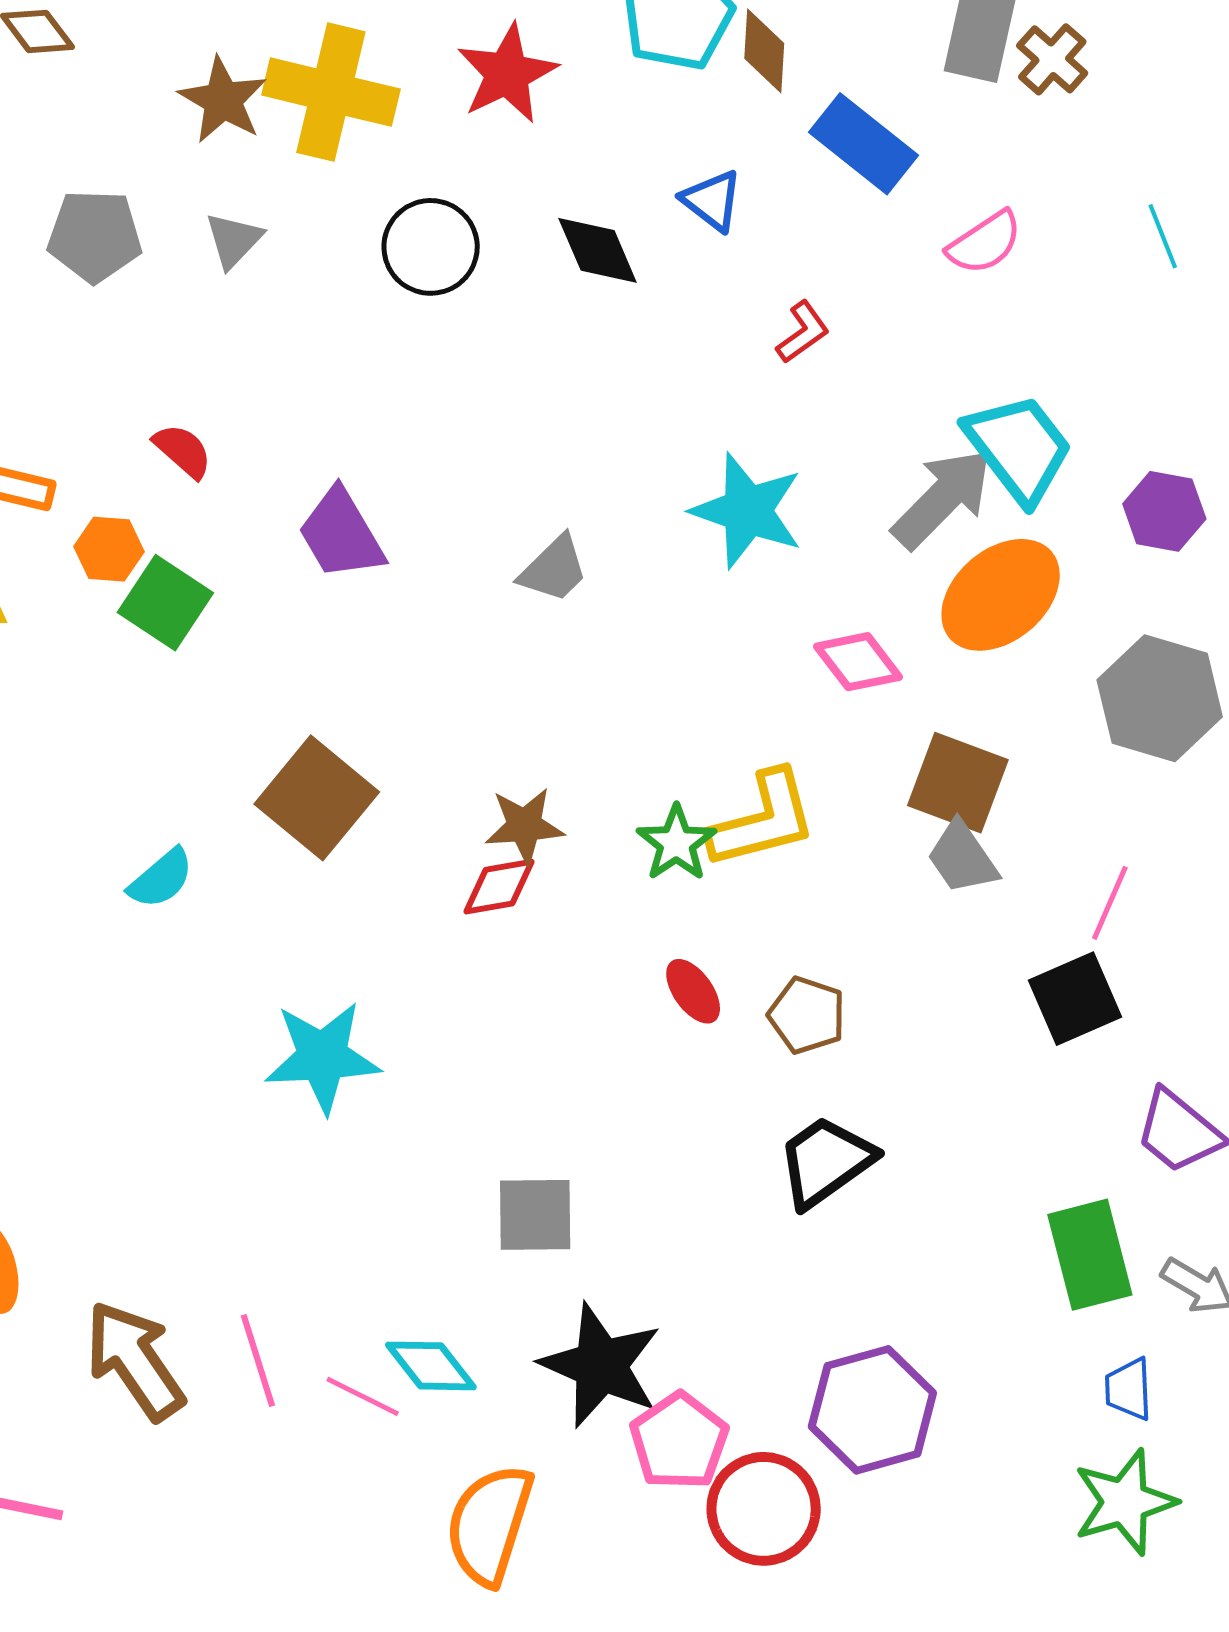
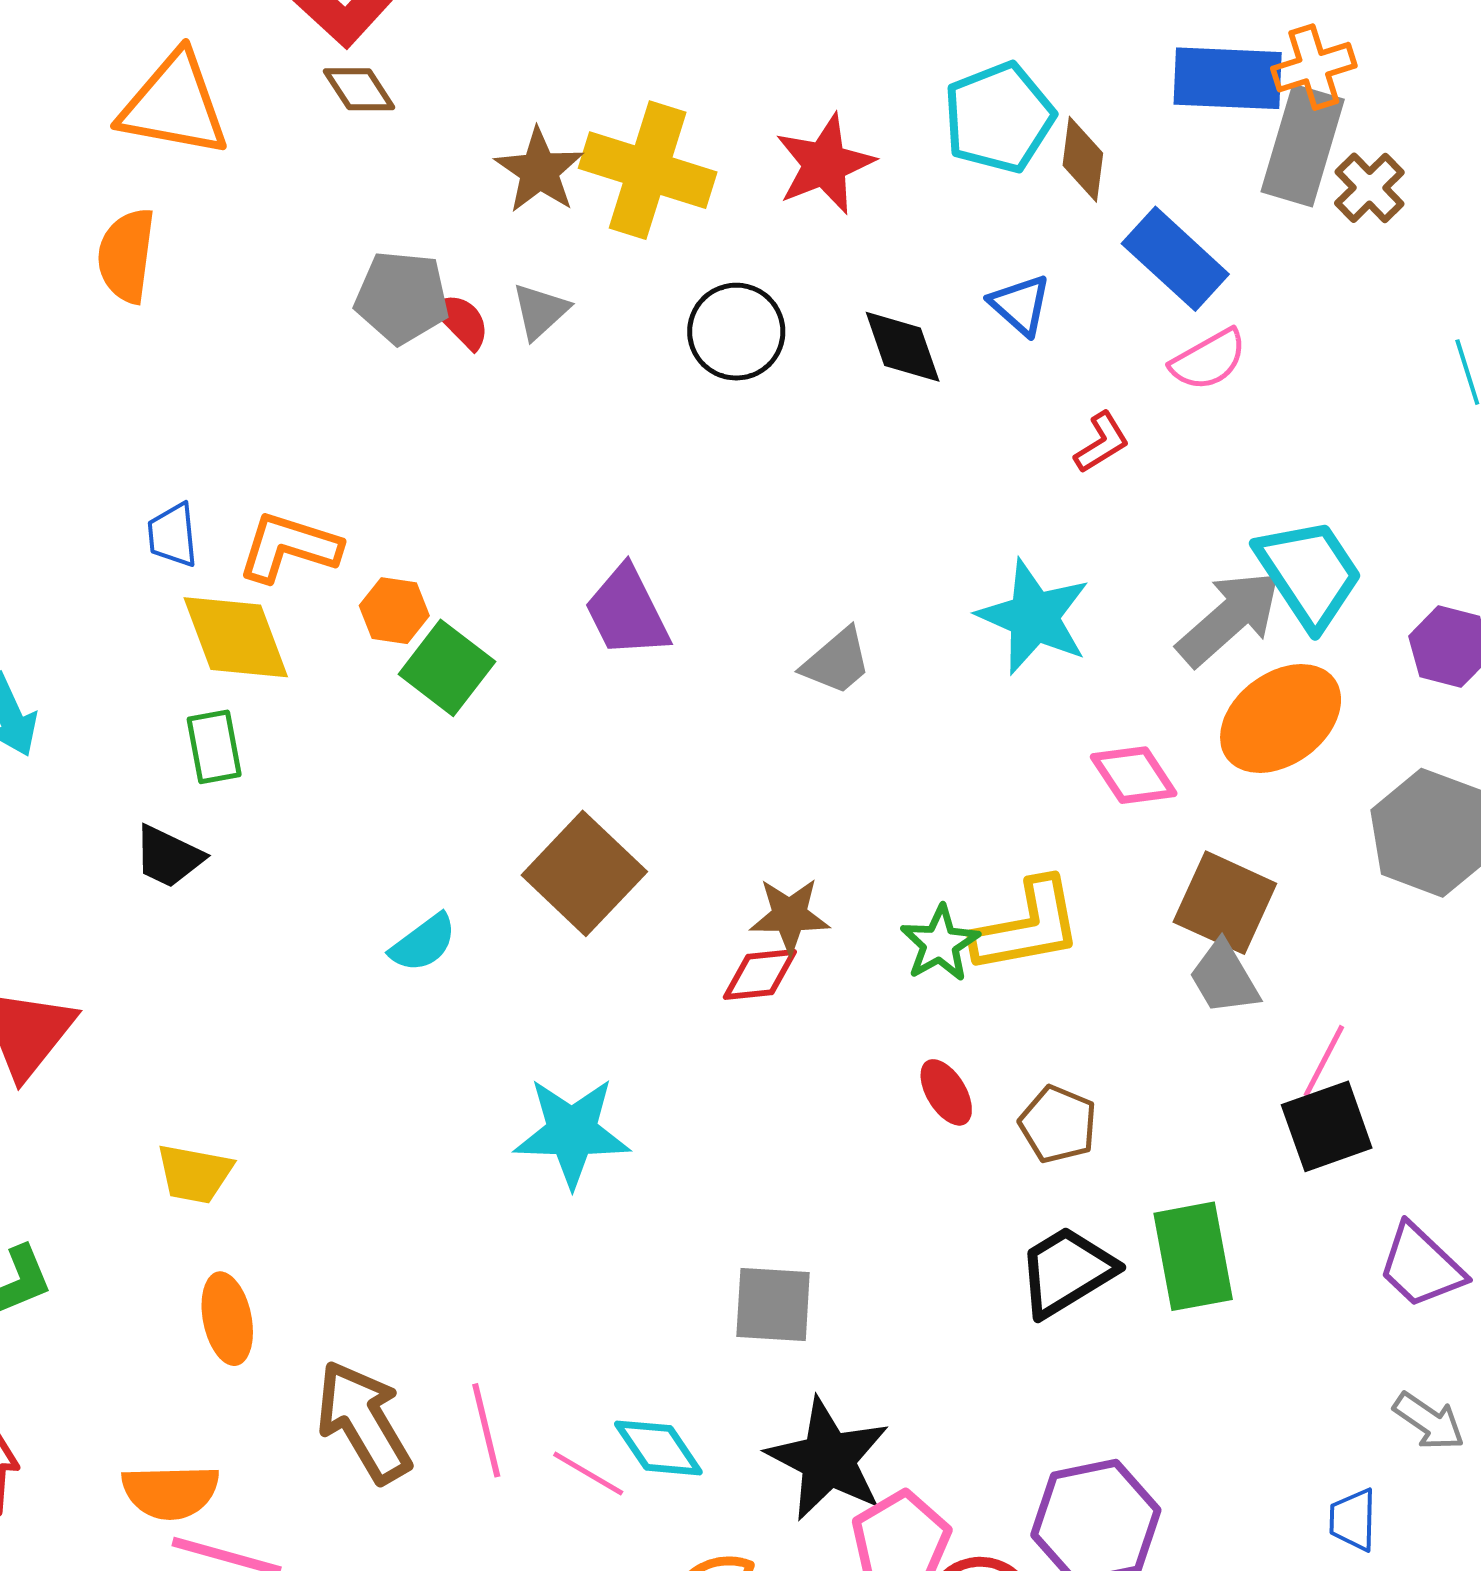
pink semicircle: (985, 243) -> (1208, 360), moved
red semicircle: (183, 451) -> (461, 321), moved
pink line: (1110, 903) -> (1324, 1061), moved
green rectangle: (1090, 1255) -> (1193, 1256), moved

